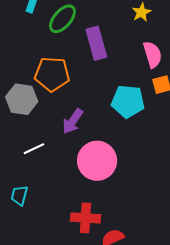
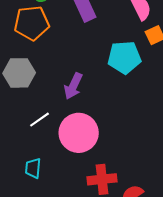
orange pentagon: (52, 74) -> (32, 23), moved
pink circle: (97, 161) -> (79, 133), moved

